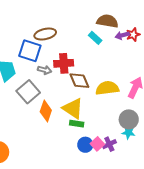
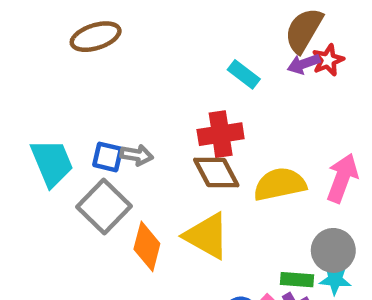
brown semicircle: (107, 21) -> (304, 30), moved, turned -65
brown ellipse: (45, 34) -> (96, 37), moved
blue square: (30, 51) -> (108, 157), moved, size x0.6
red cross: (64, 63) -> (221, 134), moved
green rectangle: (77, 124) -> (297, 280), moved

